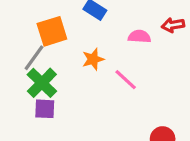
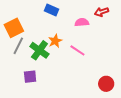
orange square: (52, 31) -> (14, 28), moved
green cross: (42, 83) -> (39, 50), moved

